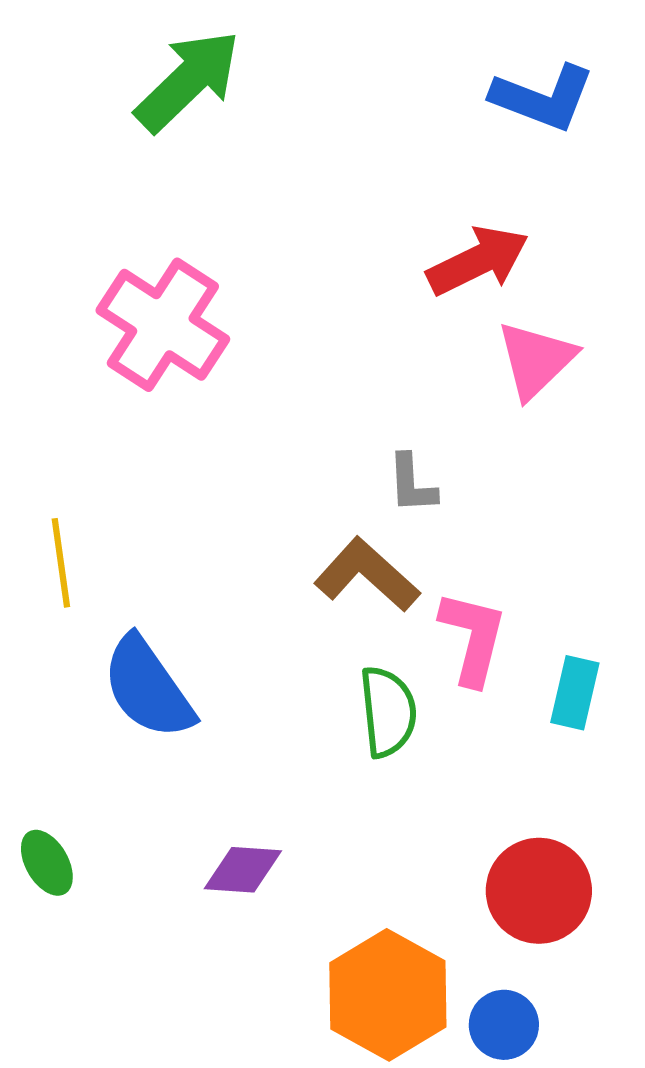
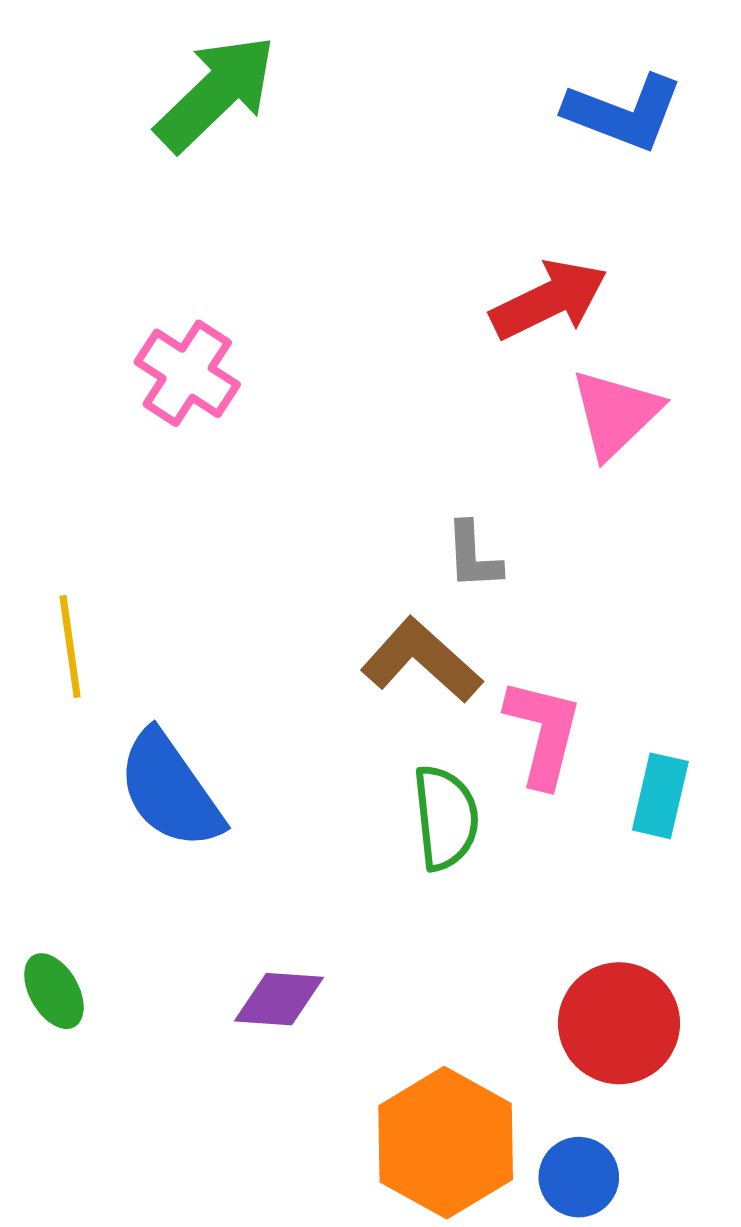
pink cross: (163, 325) -> (187, 373), size x0.7

